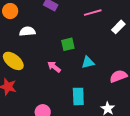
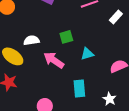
white semicircle: (27, 31) -> (31, 40), moved
pink arrow: (54, 67) -> (54, 60), size x1.5

